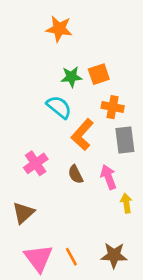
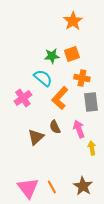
orange star: (59, 29) -> (73, 21), moved, turned 30
pink cross: (36, 163) -> (23, 98), moved
brown triangle: (23, 213) -> (36, 137), moved
brown star: (114, 255) -> (83, 186), turned 30

